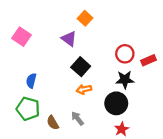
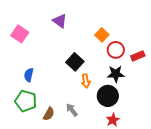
orange square: (85, 18) -> (102, 35), moved
purple triangle: (69, 39) -> (60, 21), moved
orange arrow: (84, 89) -> (86, 81), moved, turned -88
brown semicircle: (53, 123) -> (49, 114), turned -120

